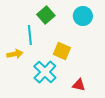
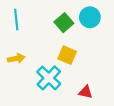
green square: (46, 15) -> (64, 23), moved
cyan line: (30, 35) -> (16, 19), moved

